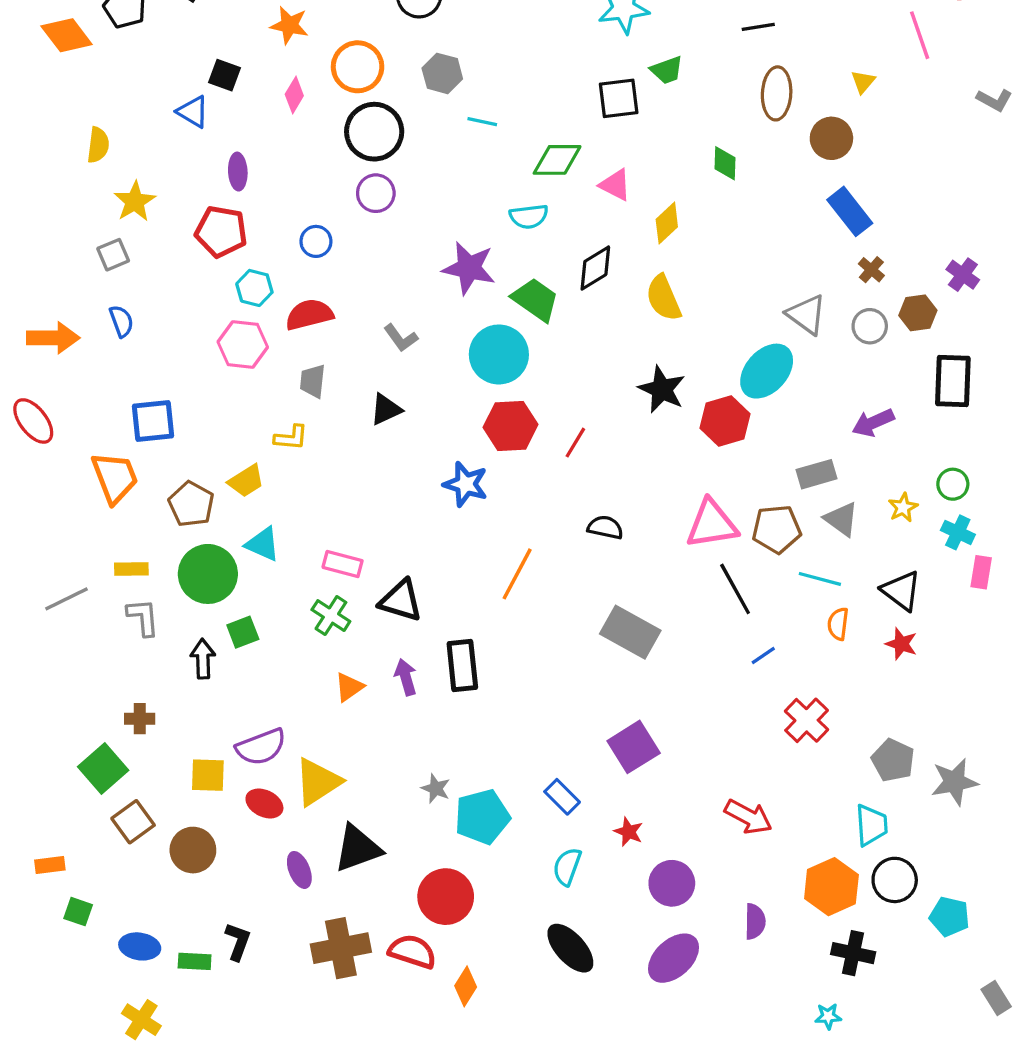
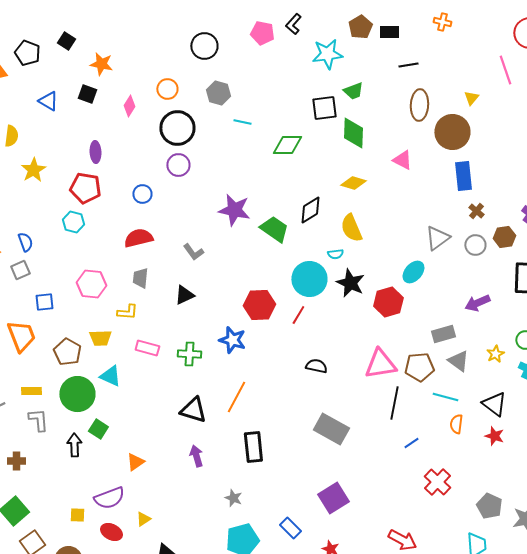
orange star: (289, 25) -> (101, 64), moved
orange circle: (358, 67) -> (167, 89), size x0.7
blue triangle: (193, 112) -> (48, 101), moved
brown circle: (831, 138) -> (452, 132), size x1.4
green diamond: (725, 163) -> (353, 133), moved, size x1.5
pink triangle: (615, 185) -> (402, 160), moved
blue rectangle: (850, 211) -> (463, 176), turned 32
cyan semicircle: (529, 216) -> (335, 254), moved, size x0.7
yellow diamond: (667, 223) -> (353, 183), turned 60
gray square: (113, 255) -> (20, 270), moved
cyan hexagon: (254, 288) -> (73, 222), moved
gray triangle: (807, 315) -> (437, 238), turned 48
pink hexagon: (243, 344) -> (91, 284), moved
cyan circle: (499, 354) -> (309, 279), moved
cyan ellipse: (767, 371) -> (413, 272), size x0.7
blue square: (153, 421) -> (44, 302), size x0.7
yellow trapezoid: (246, 481) -> (100, 338), turned 30
pink rectangle: (343, 564) -> (147, 348), moved
orange line: (517, 574) -> (236, 397), moved
black line: (735, 589) -> (394, 403), turned 40
green cross: (331, 616) -> (189, 354), moved, turned -30
green square: (243, 632) -> (98, 429), turned -36
black rectangle: (462, 665) -> (253, 447), moved
orange triangle: (349, 687) -> (135, 462), moved
brown cross: (140, 719) -> (16, 461), moved
yellow square: (208, 775) -> (77, 515), size x0.7
yellow triangle: (318, 782) -> (143, 519), size x0.5
gray star: (436, 788) -> (233, 498), moved

